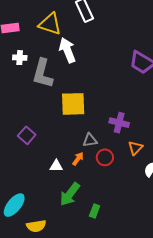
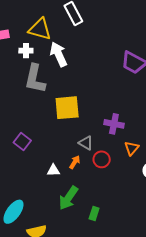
white cross: (20, 58) -> (26, 51), moved
gray triangle: (90, 140) -> (86, 143), turned 42

